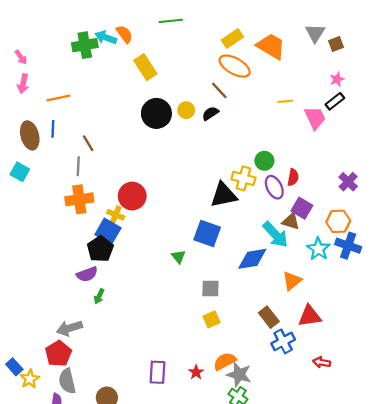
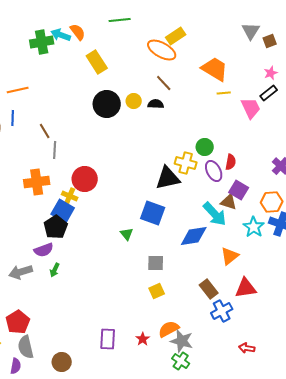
orange trapezoid: (271, 46) -> (215, 69), moved
orange ellipse: (235, 66) -> (162, 50), moved
black semicircle: (210, 113) -> (156, 104), turned 35
gray line: (78, 166) -> (55, 150), moved
gray arrow: (69, 328) -> (21, 272), moved
red arrow: (322, 362) -> (247, 348), moved

